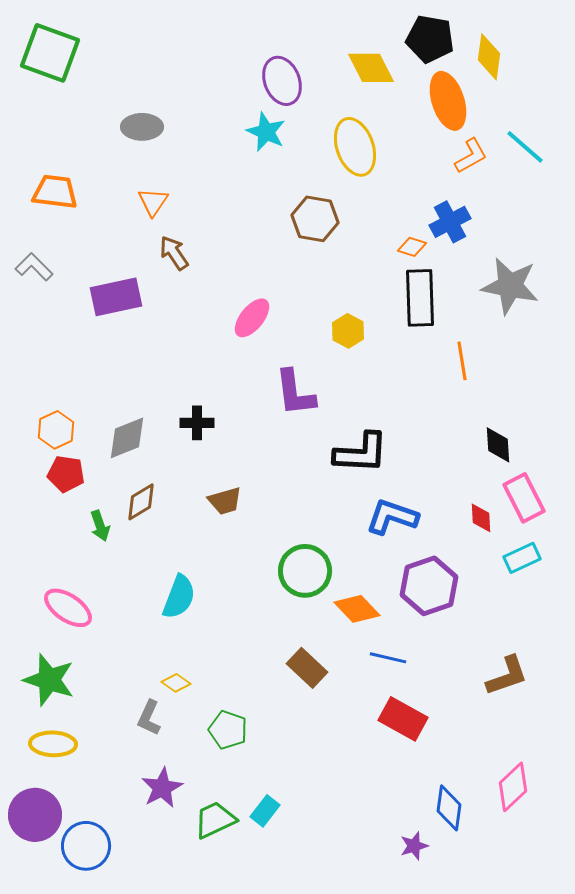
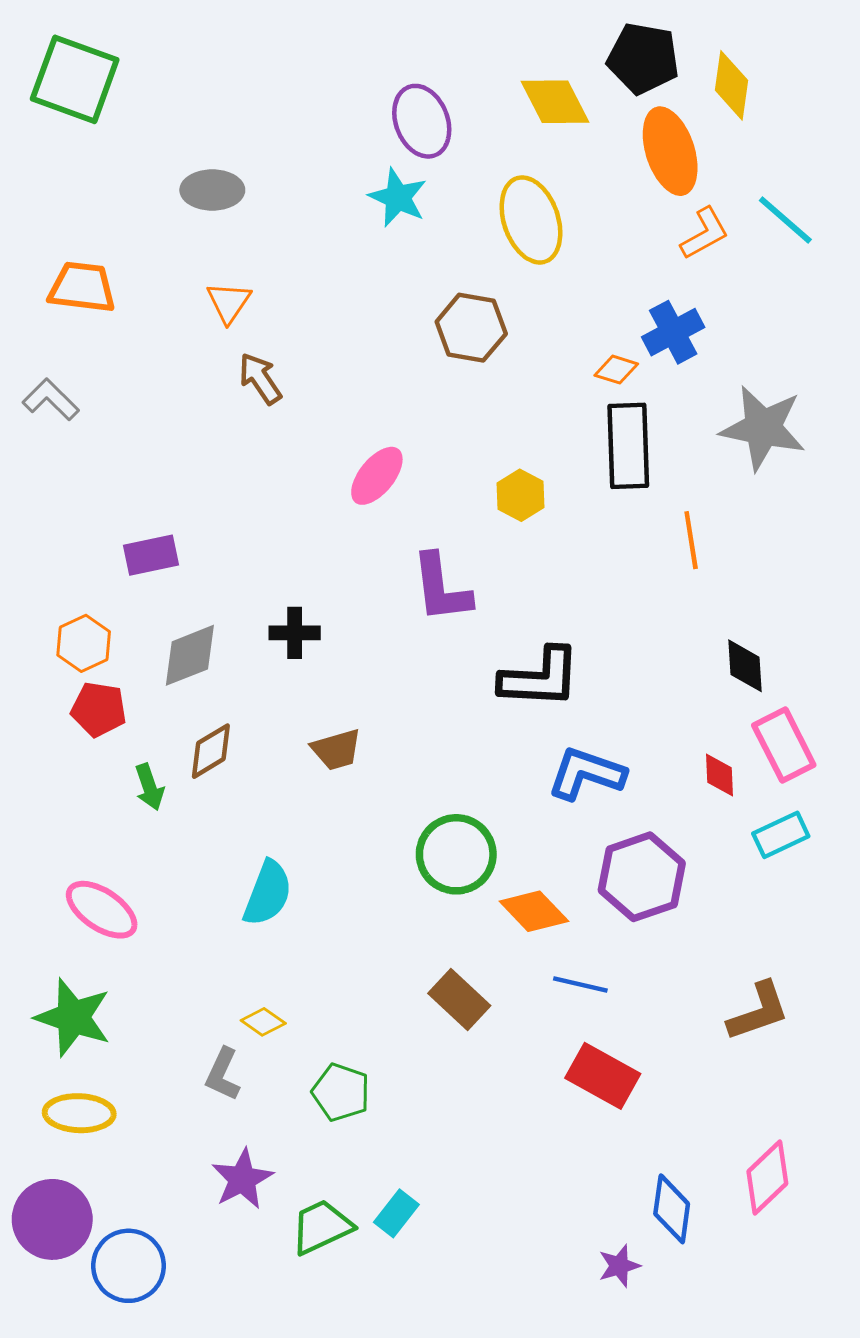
purple rectangle: (116, 297) -> (151, 555), moved, size x0.7

